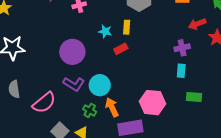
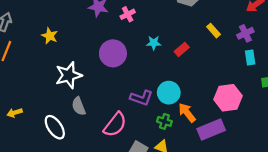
yellow rectangle: (127, 27) -> (214, 31), moved, turned -32
cyan star: (105, 31) -> (154, 43), moved
purple circle: (72, 52) -> (113, 53), moved
gray semicircle: (14, 89) -> (79, 106), moved

